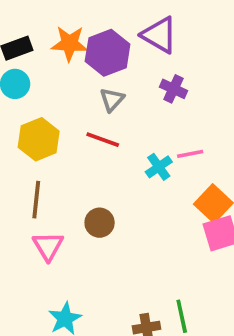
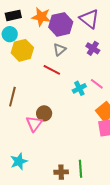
yellow hexagon: (39, 139) -> (22, 50), moved
pink line: (190, 154) -> (97, 84), turned 40
pink triangle: (48, 246) -> (34, 124), moved

